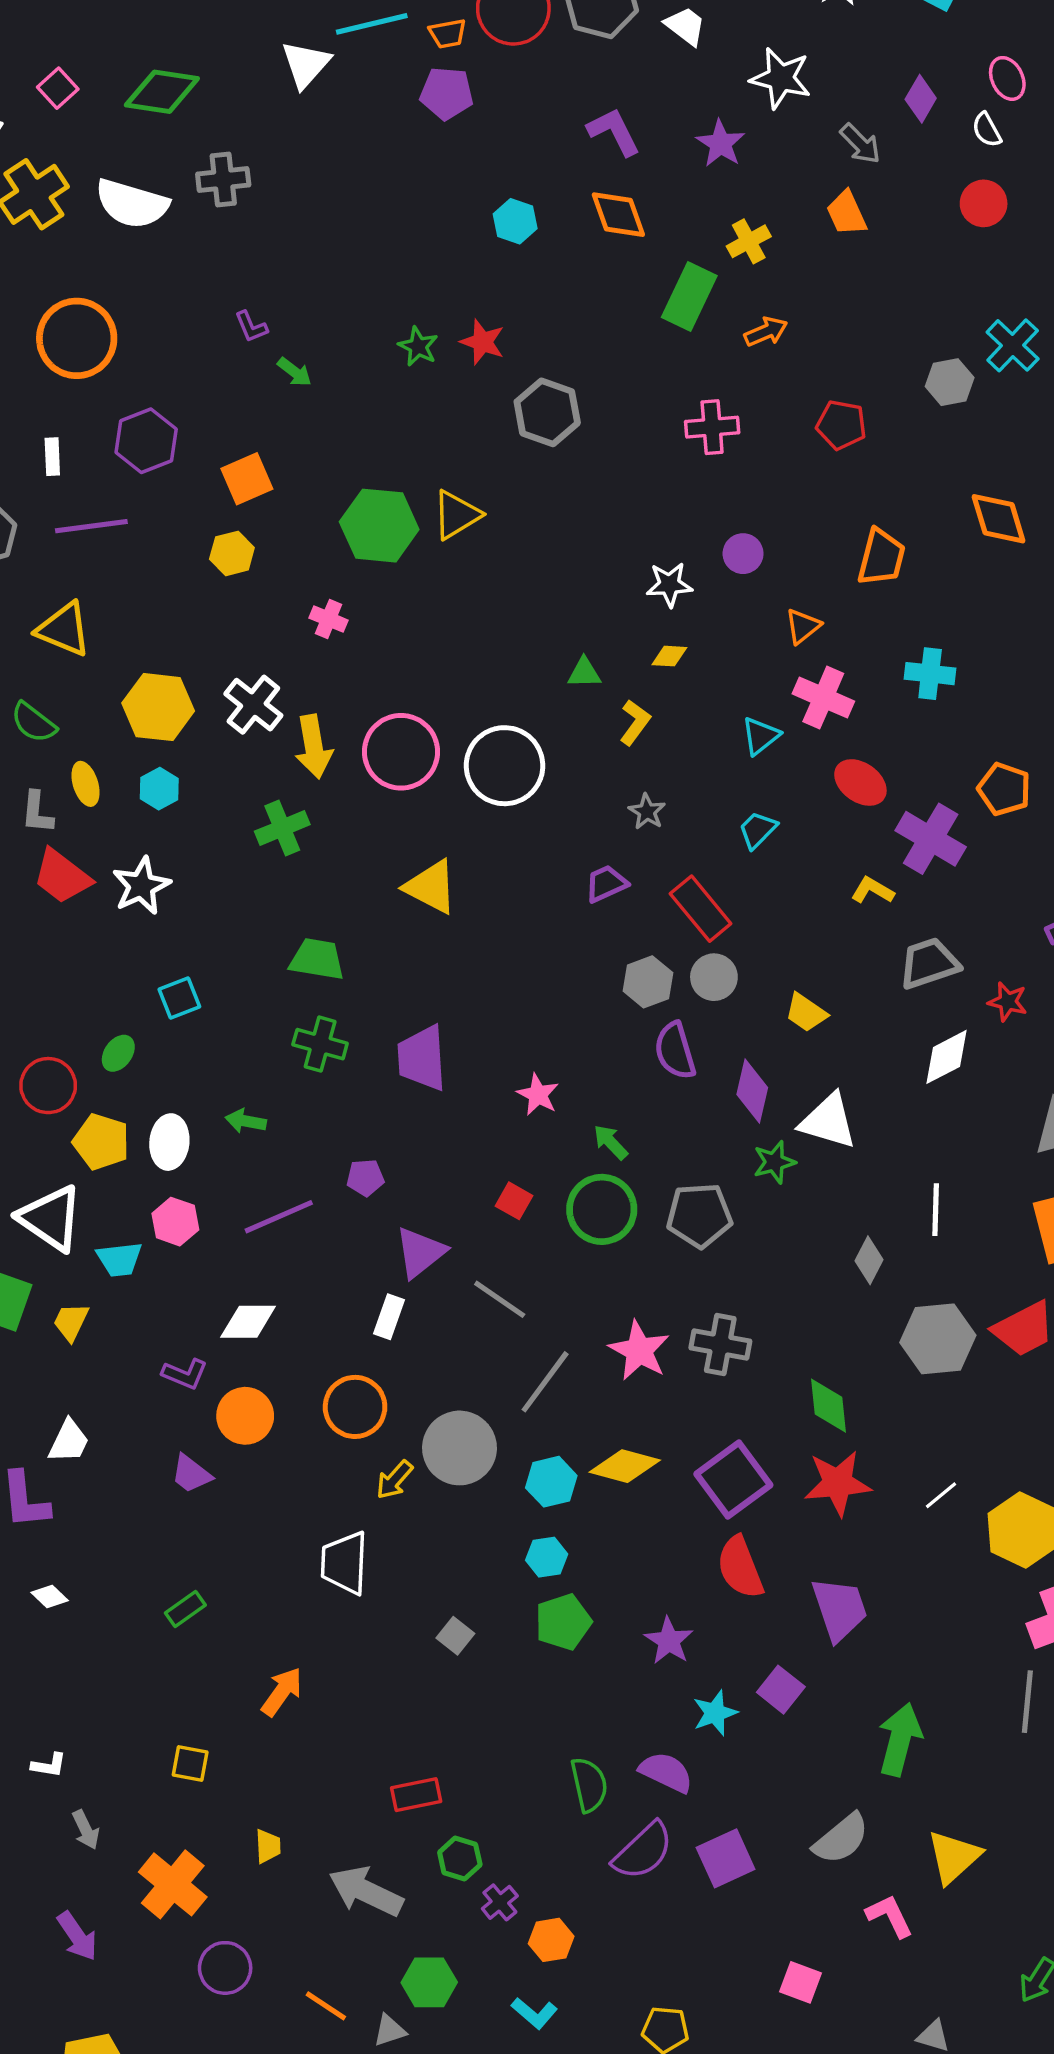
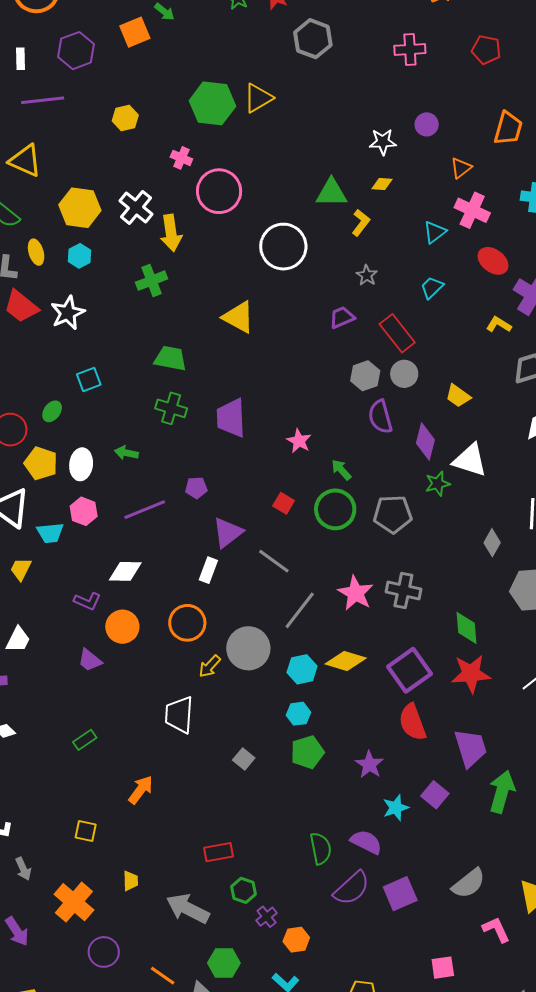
orange square: (247, 479) -> (135, 32), moved
green triangle: (584, 673) -> (331, 193), size x1.6
pink circle: (401, 752) -> (219, 191), moved
green arrow: (900, 1739) -> (502, 792), moved
pink square: (801, 1982) -> (443, 968), turned -30

